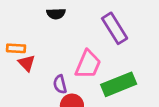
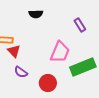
purple rectangle: (115, 28) -> (80, 25), size x0.6
purple semicircle: (60, 84) -> (21, 72), moved, turned -40

